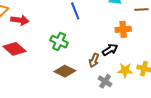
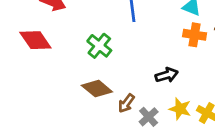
orange cross: (123, 29) -> (195, 35), moved
brown arrow: (94, 60) -> (126, 103), moved

